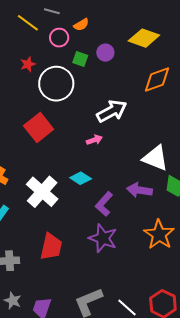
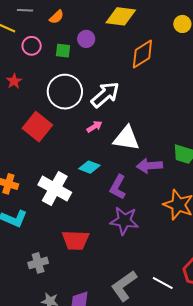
pink circle: (59, 38) -> (32, 46), moved
red star: (28, 64) -> (14, 81), moved
white circle: (56, 84) -> (65, 92), moved
white triangle: (155, 158) -> (126, 138), moved
red trapezoid: (51, 247) -> (76, 240), turned 92

